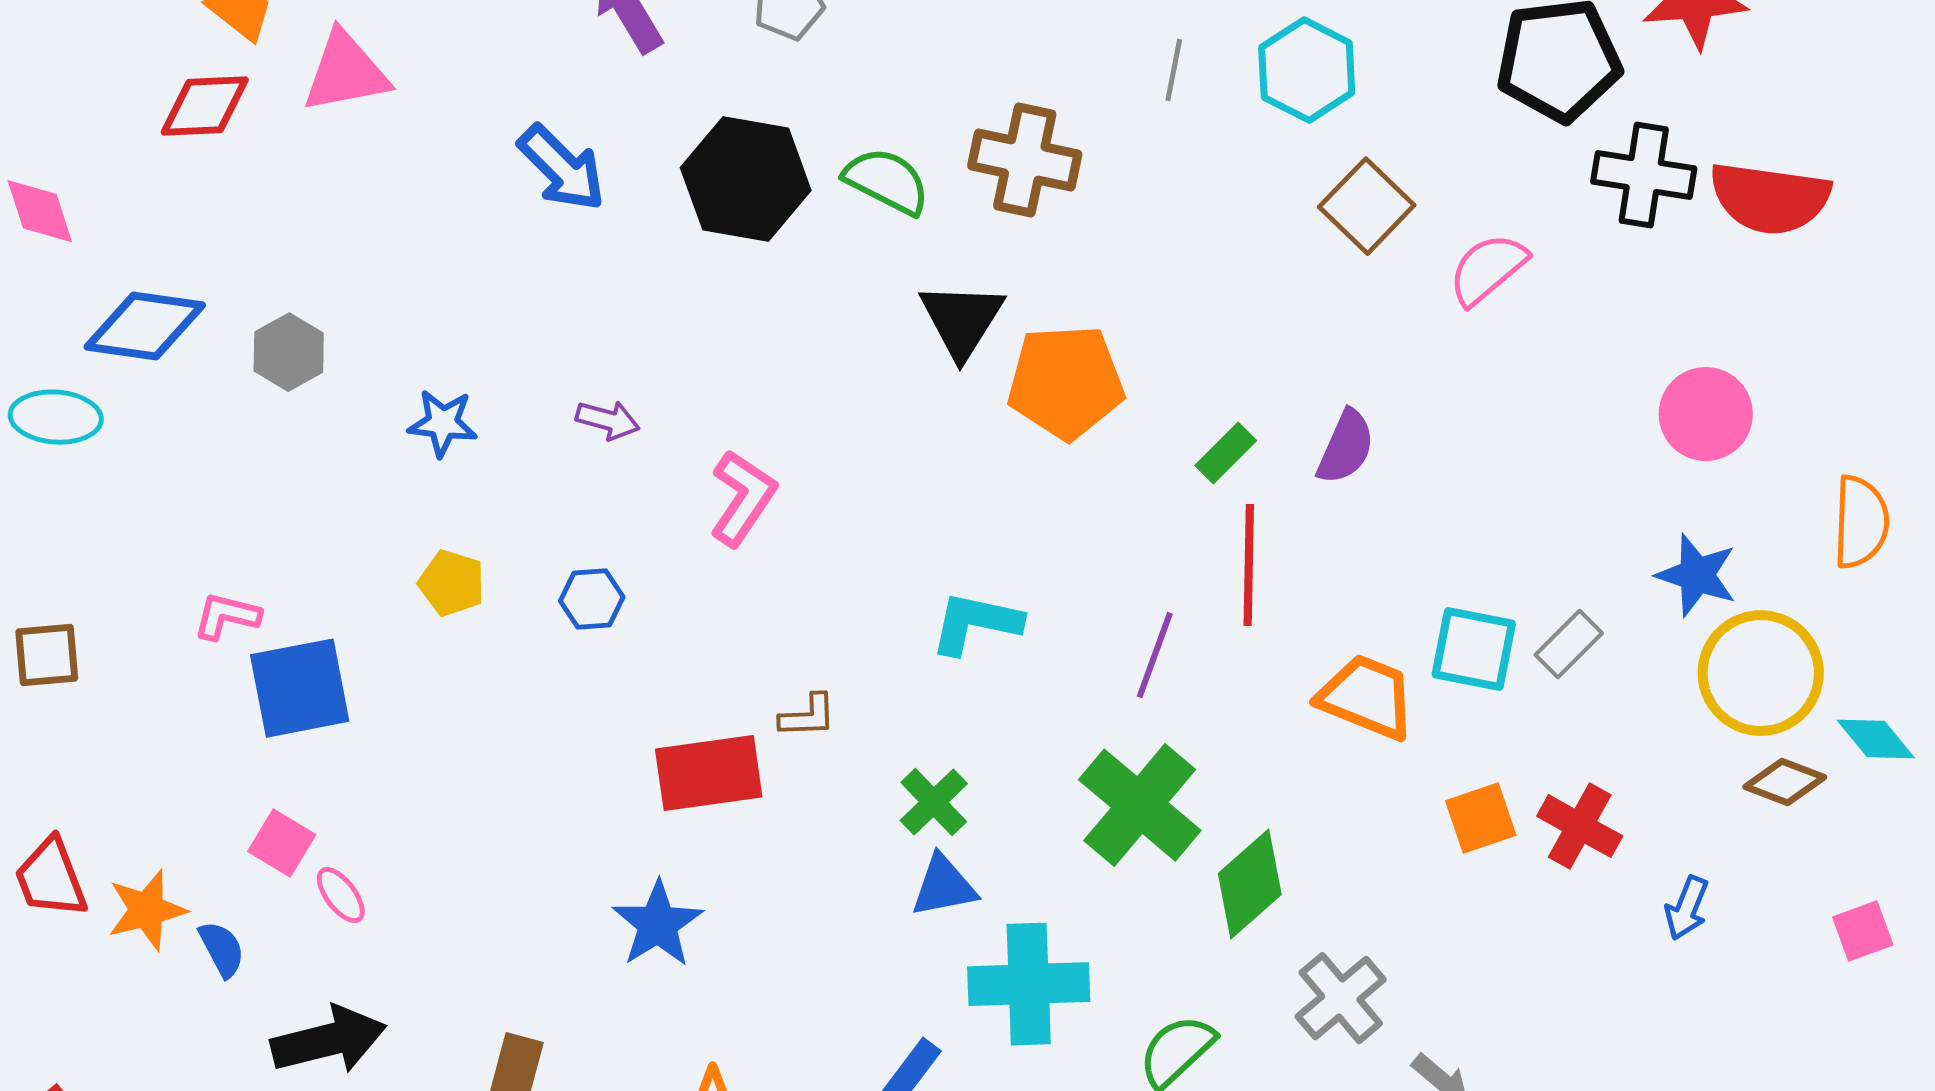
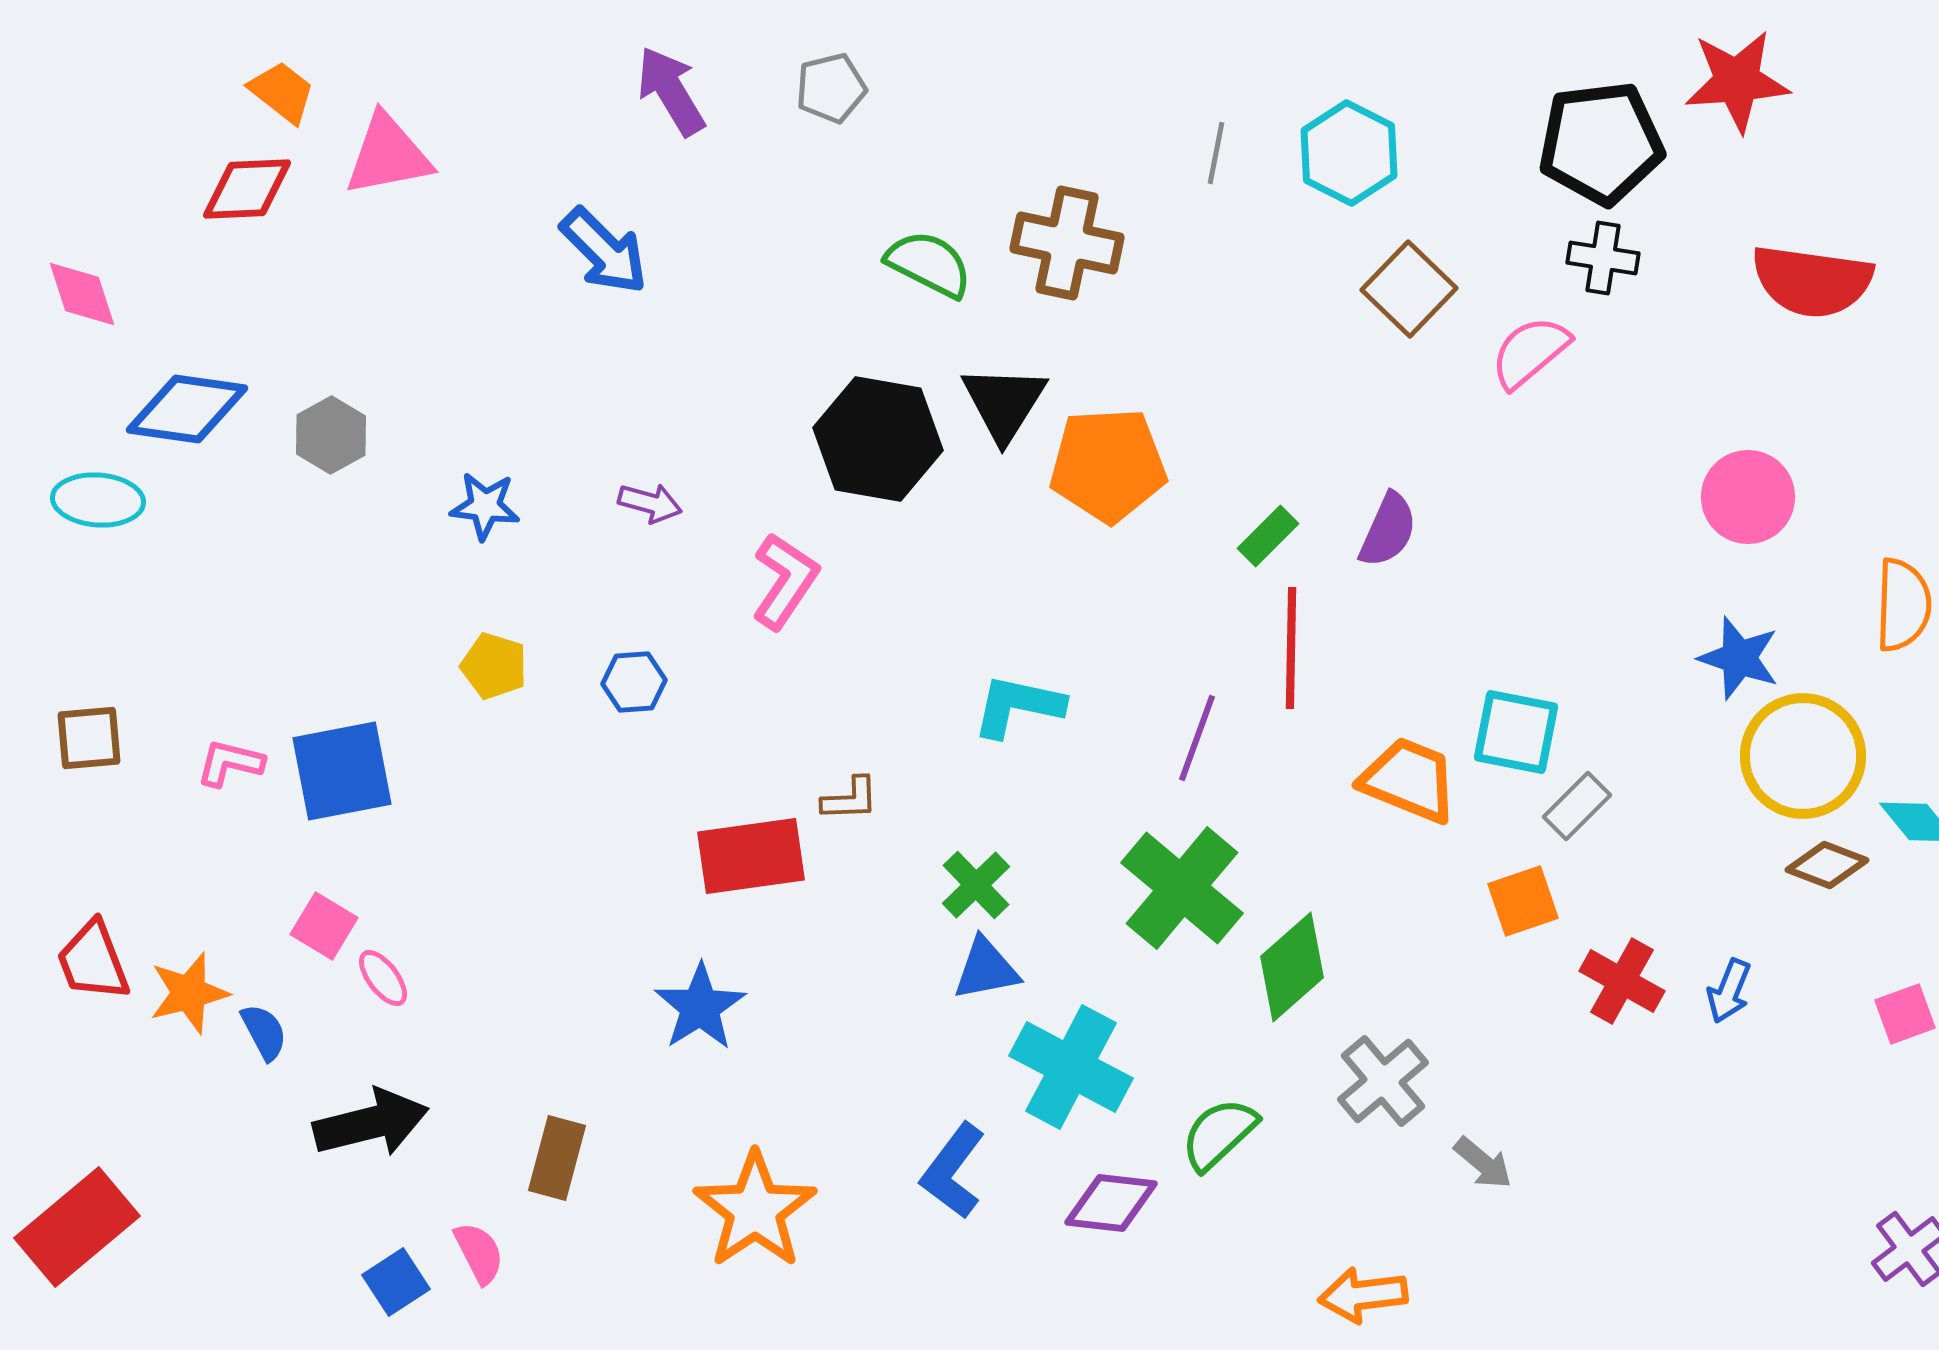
black cross: (1644, 175) -> (1603, 258), moved, size x0.7
black hexagon: (746, 179) -> (878, 439), moved
pink L-shape: (227, 616) -> (230, 763), moved
gray rectangle: (1569, 644) -> (1577, 806), moved
red cross: (1580, 826) -> (1622, 981), moved
cyan cross: (1029, 984) -> (1071, 1067), turned 30

